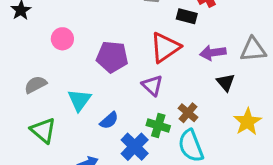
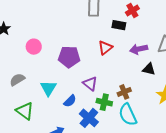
red triangle: (165, 47) -> (105, 48), size x0.7
black triangle: (226, 82) -> (149, 69), turned -32
purple triangle: (152, 85) -> (90, 84), moved
brown cross: (188, 113) -> (124, 92), turned 32

